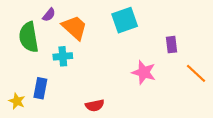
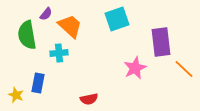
purple rectangle: (172, 45) -> (161, 42), size x1.8
pink star: (144, 72) -> (135, 68), turned 30

